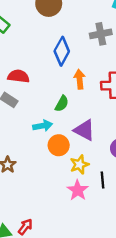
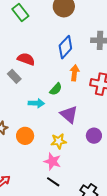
orange circle: (59, 145) -> (25, 136), moved
black line: (102, 180) -> (53, 182), moved, turned -64
pink star: (78, 190) -> (52, 161), turned -30

